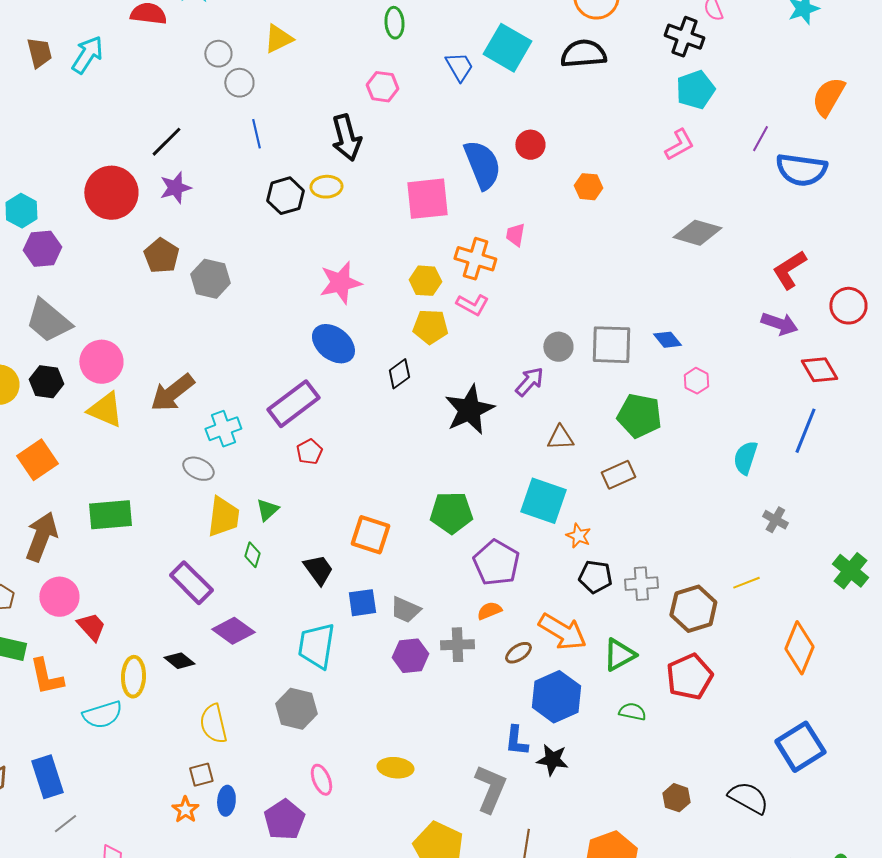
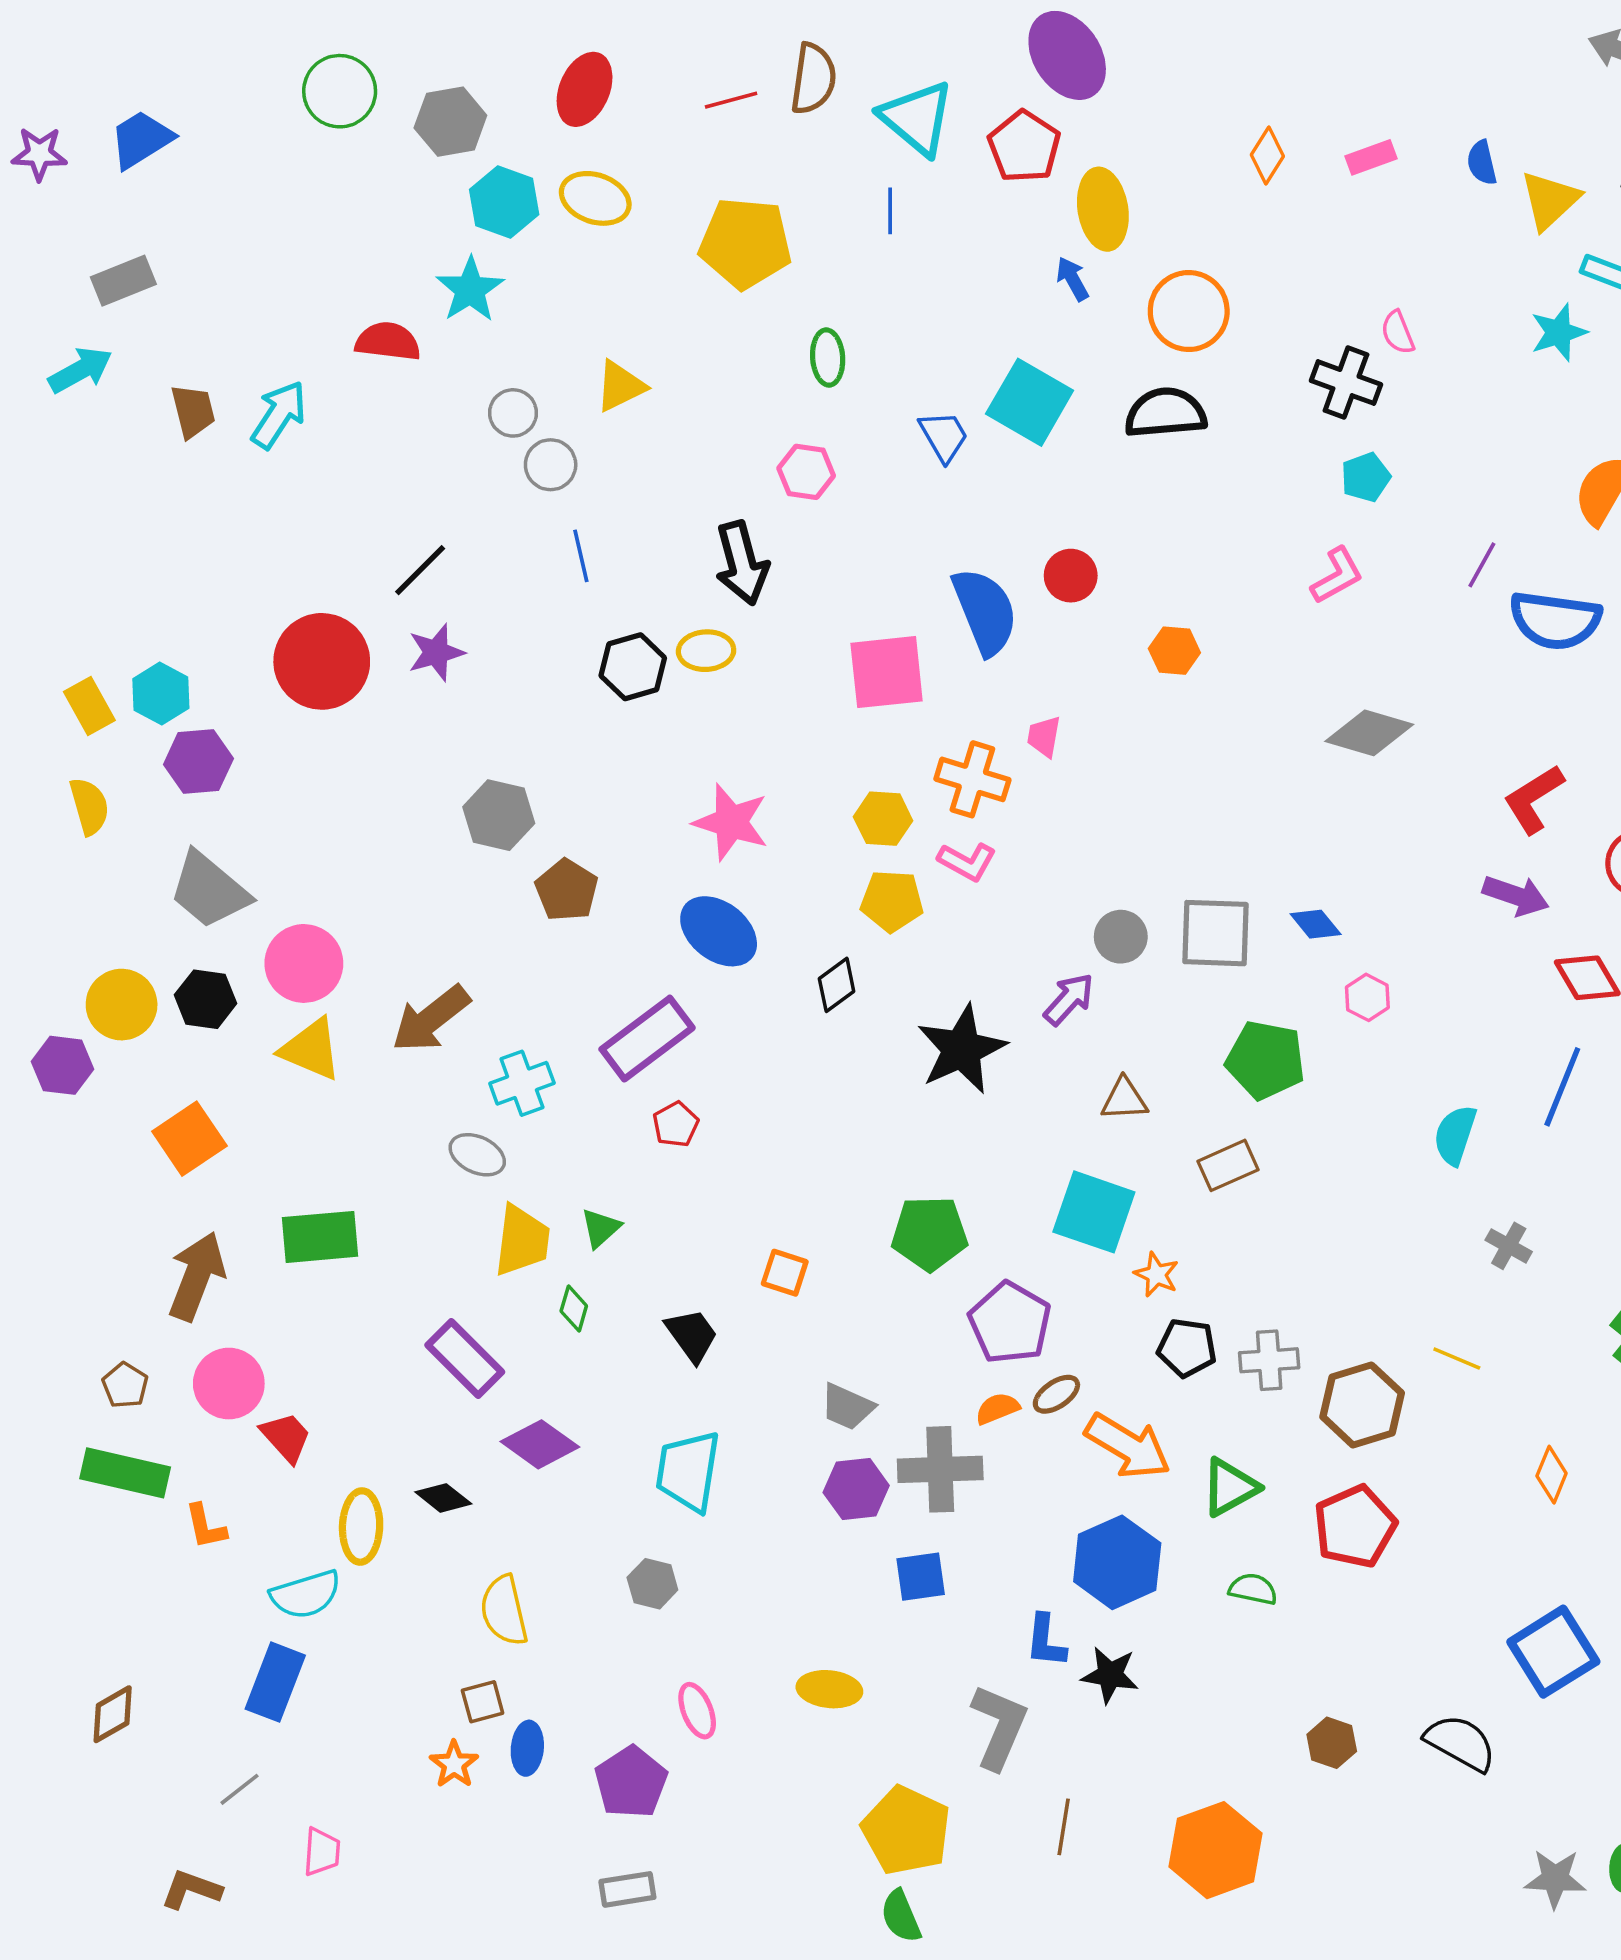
cyan pentagon: (695, 90) -> (1366, 477), size x0.7
brown pentagon: (161, 256) -> (567, 890), moved
pink star: (340, 283) -> (731, 822), turned 30
orange square: (370, 535) -> (785, 1273), size x0.7
yellow line: (746, 583) -> (1457, 1359), turned 44
blue square: (362, 603) -> (921, 1577), moved
gray cross: (457, 645) -> (940, 1469), size x1.4
orange diamond: (799, 648) -> (1552, 1475), size x0.6
brown ellipse: (518, 653) -> (1056, 1394), moved
orange L-shape: (46, 677) -> (206, 1527), size x0.7
gray hexagon: (296, 709) -> (652, 1584), size x0.7
blue rectangle: (47, 777) -> (275, 1682), moved, turned 39

